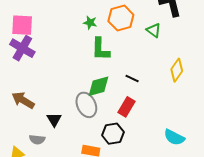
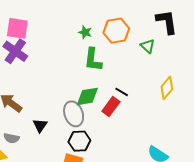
red rectangle: (127, 107) -> (111, 106), moved
black hexagon: (113, 134) -> (79, 141), moved
gray semicircle: (37, 140) -> (11, 138), moved

